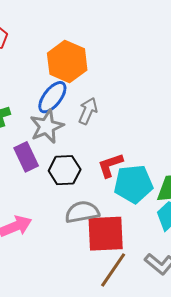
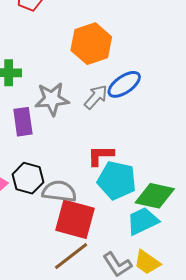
blue ellipse: (52, 97) -> (124, 84), moved
black hexagon: (65, 170) -> (28, 178), moved

